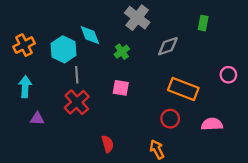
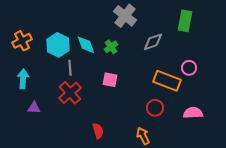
green rectangle: (203, 23) -> (185, 21), size x1.5
cyan diamond: (90, 35) -> (86, 45), moved
pink circle: (228, 75) -> (189, 68), moved

